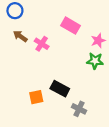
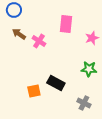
pink rectangle: (70, 26) -> (66, 24), turned 66
green star: (95, 61) -> (89, 69), moved
gray cross: (79, 109) -> (84, 103), moved

